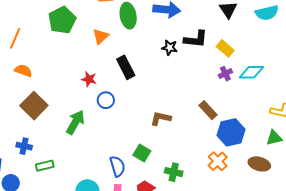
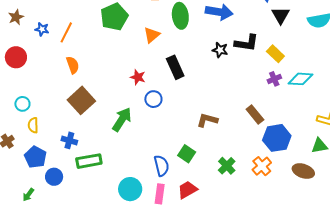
orange semicircle: (23, 71) -> (73, 65), turned 48
green rectangle: (45, 166) -> (89, 161), size x1.4
green cross: (174, 172) -> (227, 166), moved, turned 30

